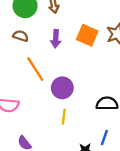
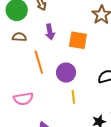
orange square: (87, 35) -> (78, 40), moved
orange line: (35, 69) -> (39, 62), turned 30

